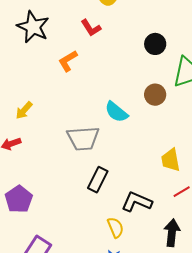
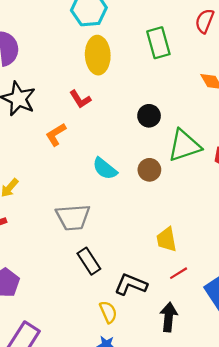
cyan semicircle: (116, 112) -> (105, 169), moved
black rectangle: (98, 180) -> (89, 261), turned -60

